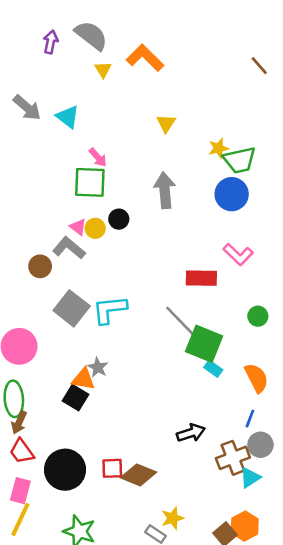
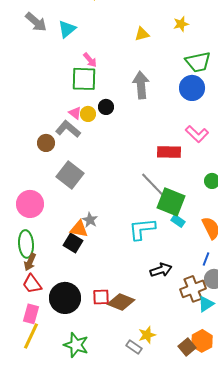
cyan triangle: (68, 117) -> (67, 29), turned 42
yellow triangle: (166, 123) -> (142, 34), turned 42
yellow star: (218, 148) -> (181, 24), moved
cyan L-shape: (110, 310) -> (142, 229), moved

